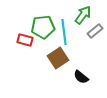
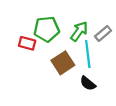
green arrow: (83, 15) -> (79, 31), moved
cyan line: (64, 32) -> (88, 54), moved

